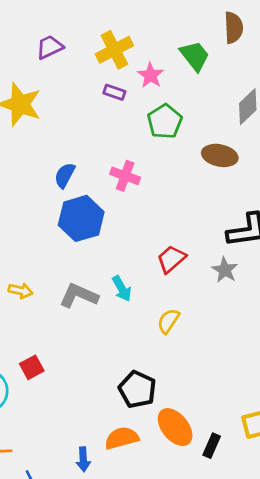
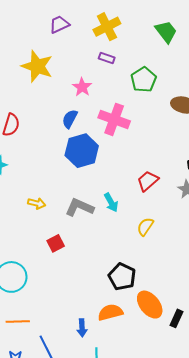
pink star: (151, 75) -> (82, 87), moved
pink cross: (125, 176) -> (114, 119), size x1.4
red square: (32, 367) -> (56, 243), moved

